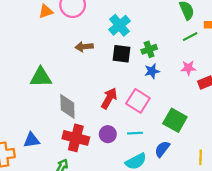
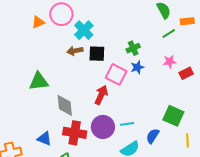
cyan cross: (119, 25) -> (84, 30), moved
black square: (121, 54) -> (97, 54), moved
pink square: (138, 101) -> (116, 74), moved
green square: (175, 120) -> (173, 116), moved
purple circle: (108, 134) -> (103, 127), size x1.5
blue triangle: (32, 140) -> (44, 139), moved, turned 35

